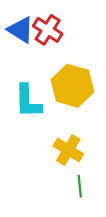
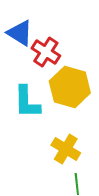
red cross: (48, 30) -> (46, 52), moved

